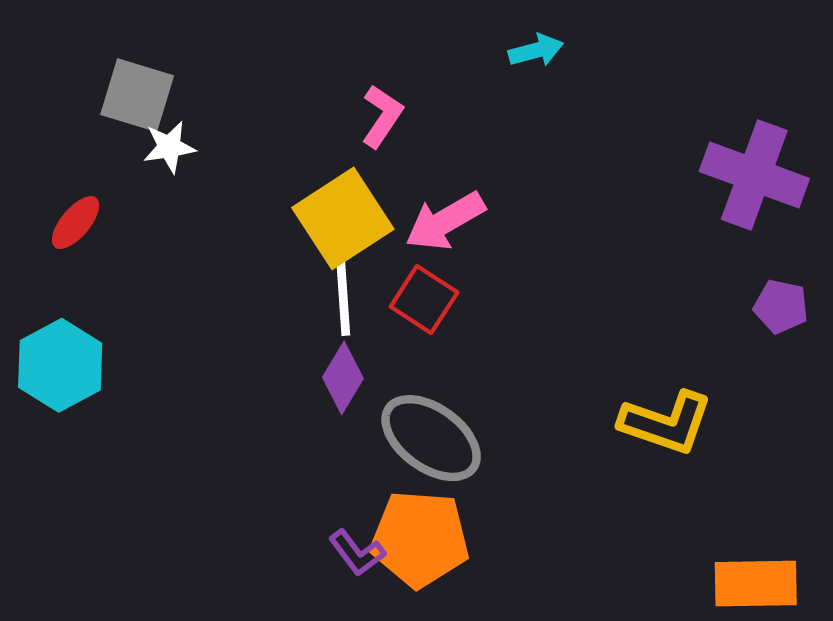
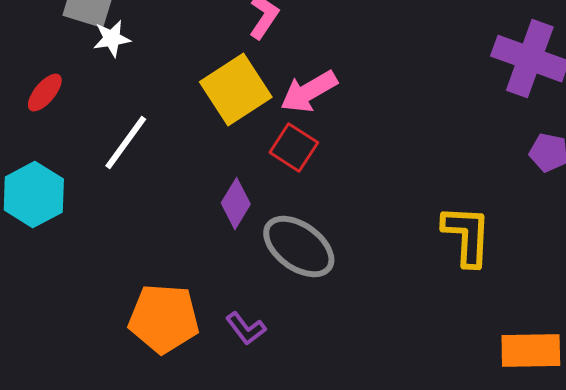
white line: (343, 293) -> (126, 143), moved, turned 40
yellow L-shape: (666, 423) -> (467, 236), turned -106
orange pentagon: (420, 539) -> (164, 319), moved

